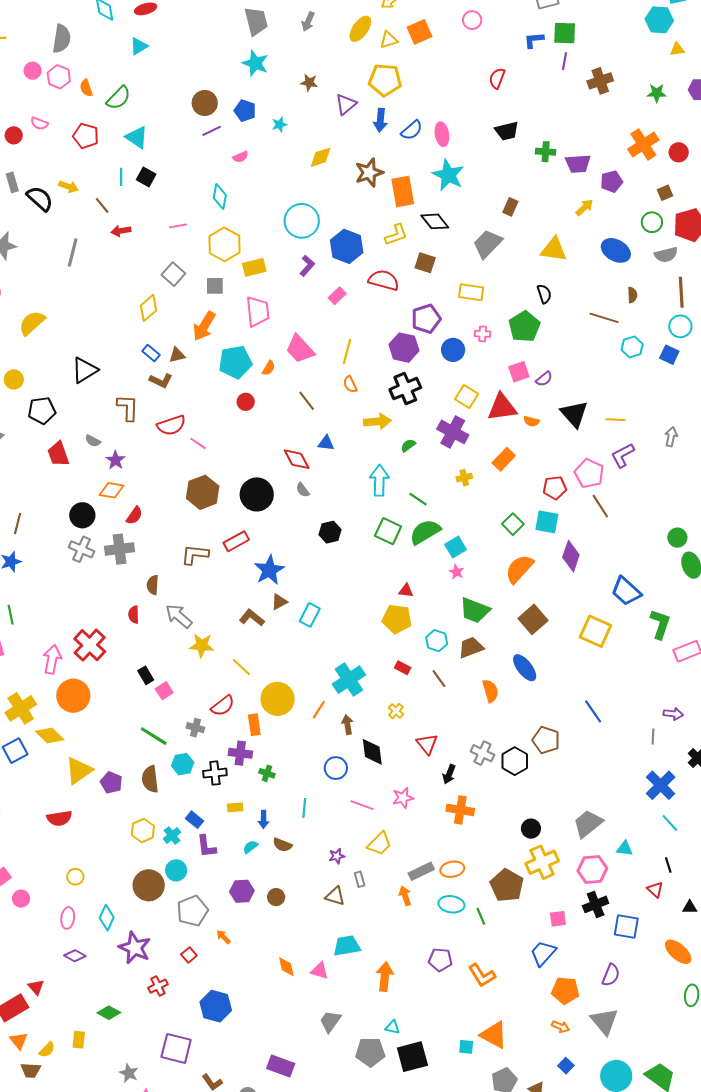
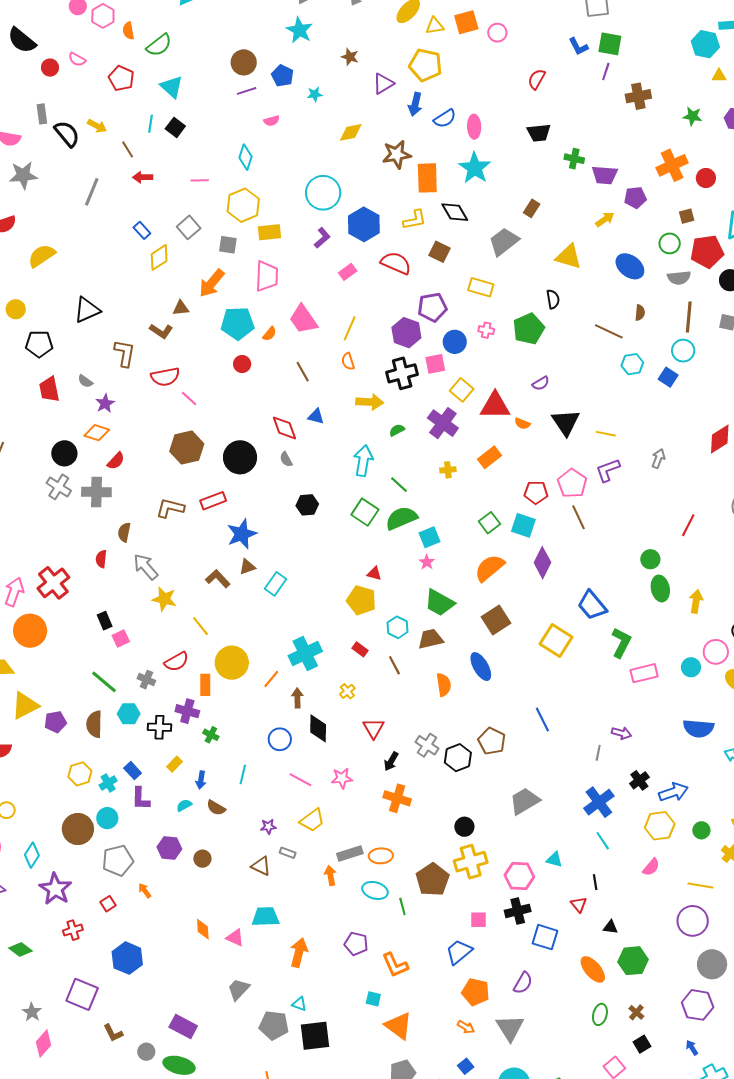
pink circle: (472, 20) -> (497, 33), moved
blue L-shape: (534, 40) -> (578, 46), turned -120
blue rectangle: (151, 353) -> (142, 230), moved
pink square: (519, 372) -> (435, 364), moved
purple pentagon: (111, 782) -> (55, 722), turned 30
yellow rectangle: (235, 807) -> (175, 764), turned -49
gray trapezoid: (588, 824) -> (525, 801), moved
gray rectangle: (360, 879) -> (288, 853), turned -63
cyan square: (466, 1047) -> (373, 999), moved

